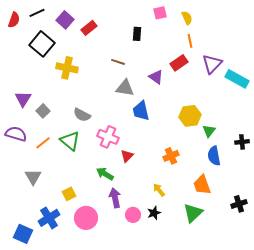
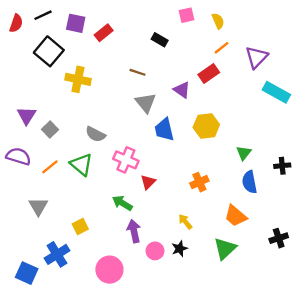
purple square: (65, 20) -> (76, 23), turned -30
black rectangle: (137, 34) -> (160, 40), turned -64
orange line: (190, 41) -> (222, 48), turned 64
purple triangle: (212, 64) -> (257, 57), moved
gray triangle: (125, 88) -> (146, 103), turned 42
yellow hexagon: (190, 116) -> (206, 126), moved
orange trapezoid: (202, 185) -> (236, 216), turned -30
pink circle: (86, 218) -> (109, 270), moved

